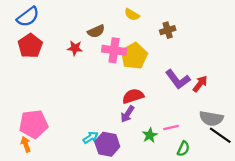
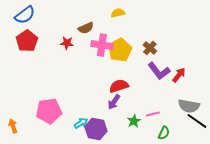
yellow semicircle: (132, 15) -> (118, 13), turned 136
brown cross: (168, 30) -> (150, 48), moved, turned -32
pink pentagon: (34, 124) -> (49, 111), moved
orange arrow: (26, 144) -> (13, 126), moved

